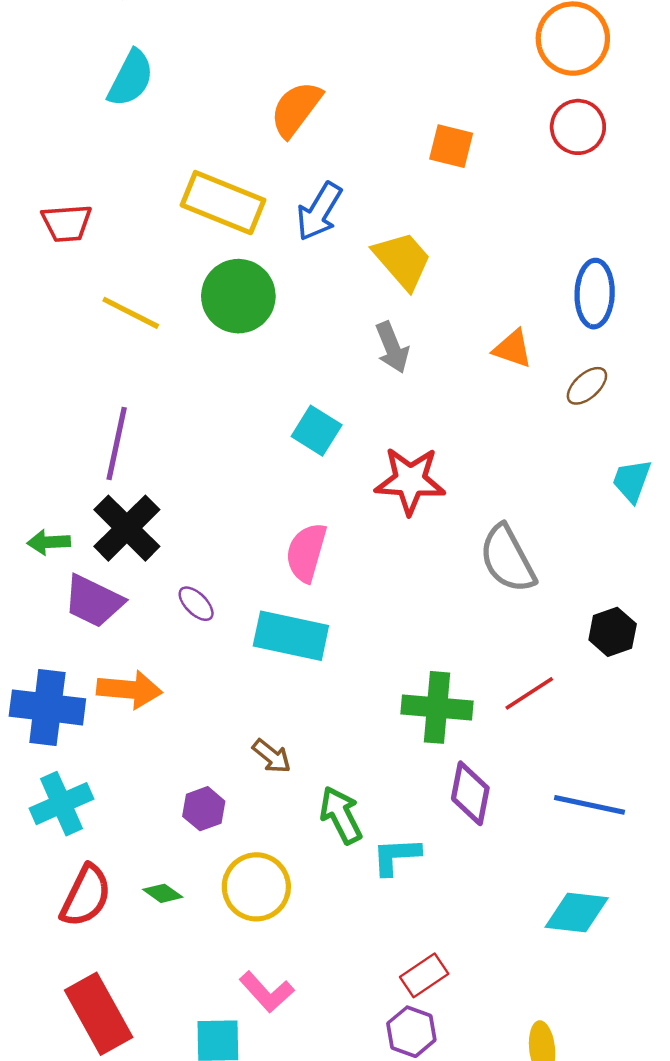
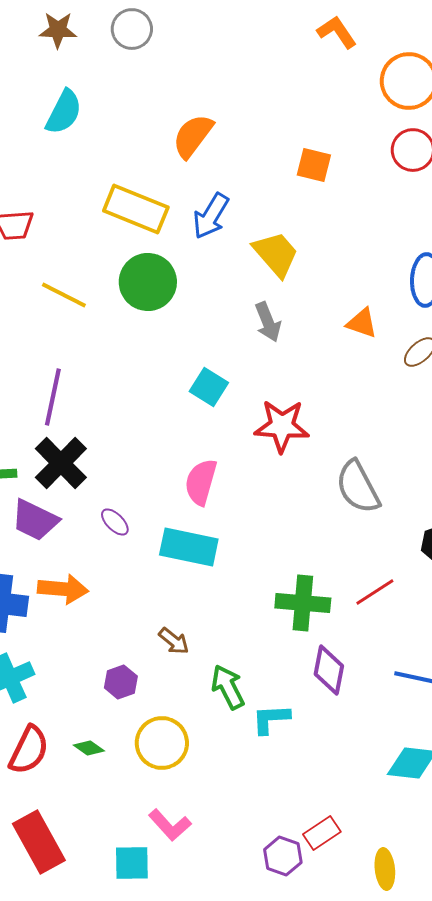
red rectangle: (424, 975) -> (322, 833), moved

